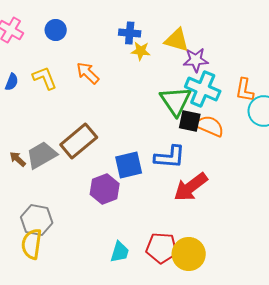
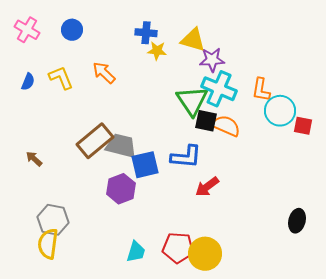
gray trapezoid: (42, 155) -> (121, 146), moved, turned 44
red arrow: (191, 187) -> (207, 187), size x0.7

